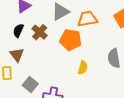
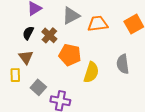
orange pentagon: (71, 40) -> (70, 55), moved
yellow semicircle: (83, 68) -> (91, 72), size x1.5

